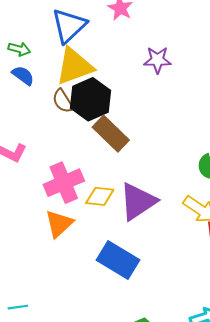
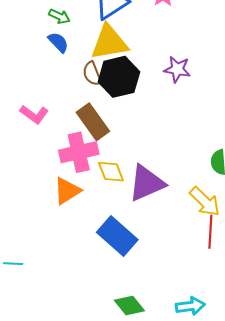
purple star: (158, 60) -> (177, 69), moved
brown rectangle: (111, 134) -> (93, 122), moved
yellow diamond: (100, 196) -> (111, 172), turned 52

